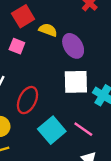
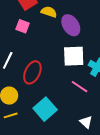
pink line: (83, 129) -> (80, 87), moved
cyan square: (52, 130) -> (45, 109), moved

